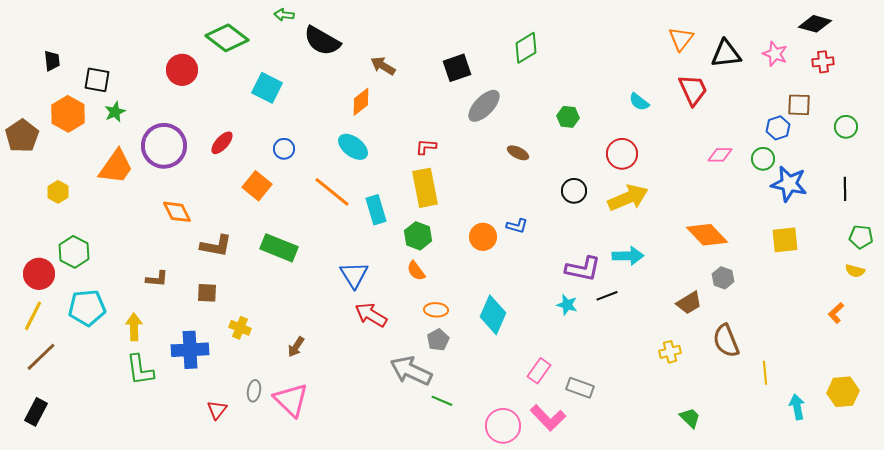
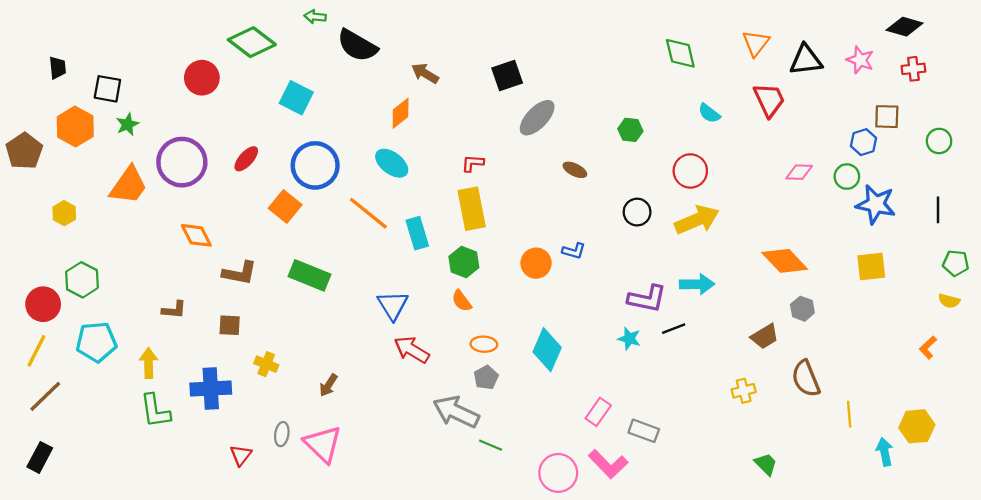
green diamond: (526, 48) -> (680, 53), moved, turned -72
blue circle: (284, 149) -> (315, 165), size x2.0
yellow hexagon: (843, 392) -> (917, 426), moved

